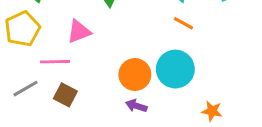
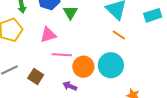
pink line: (55, 62) -> (62, 55), moved
purple arrow: (136, 106) -> (70, 86), moved

